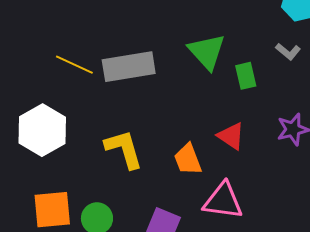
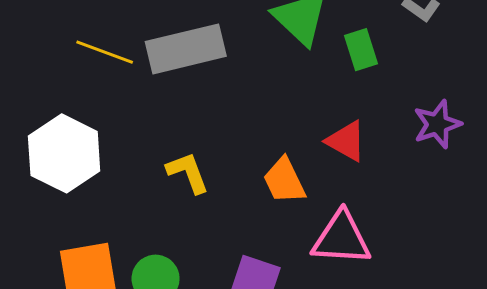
yellow L-shape: (124, 149) -> (188, 173), size x0.7

